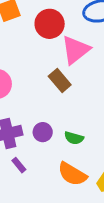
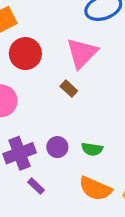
red circle: (50, 24) -> (25, 54), moved
brown rectangle: (60, 80) -> (69, 89), size x0.7

